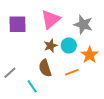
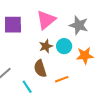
orange star: (90, 55) -> (85, 56), turned 30
orange line: (72, 72) -> (62, 79), moved

